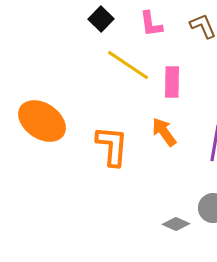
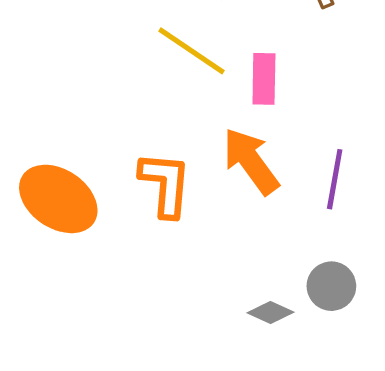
orange ellipse: (42, 121) -> (58, 199), moved
orange arrow: (164, 132) -> (251, 161), size x1.4

